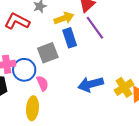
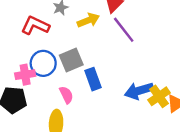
blue rectangle: (70, 38) -> (93, 79), moved
blue circle: (24, 70) -> (43, 63), moved
blue arrow: (91, 84) -> (139, 91), moved

